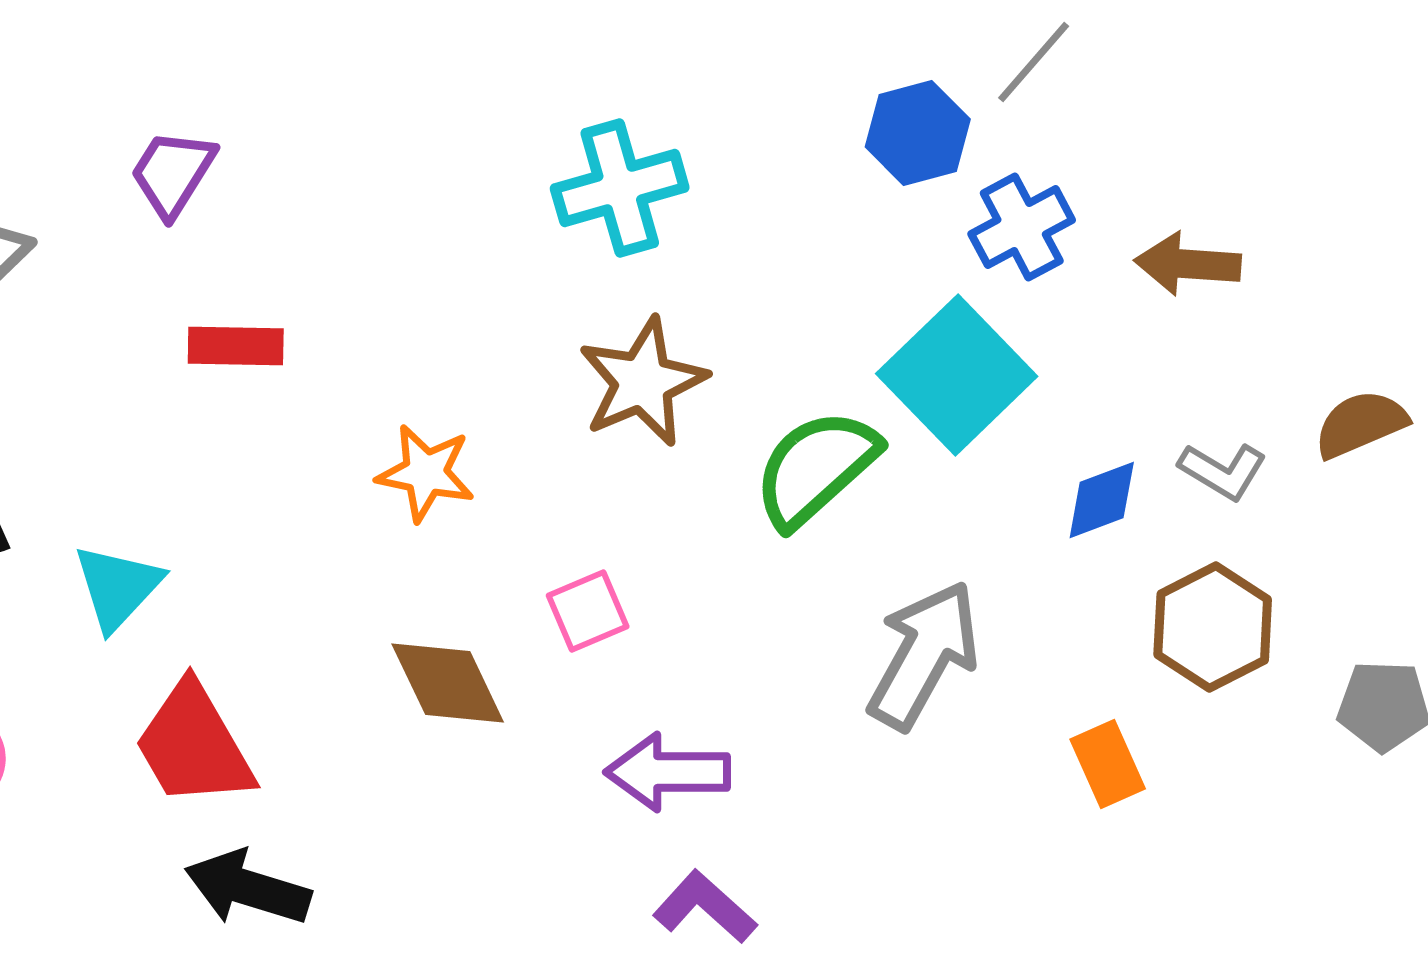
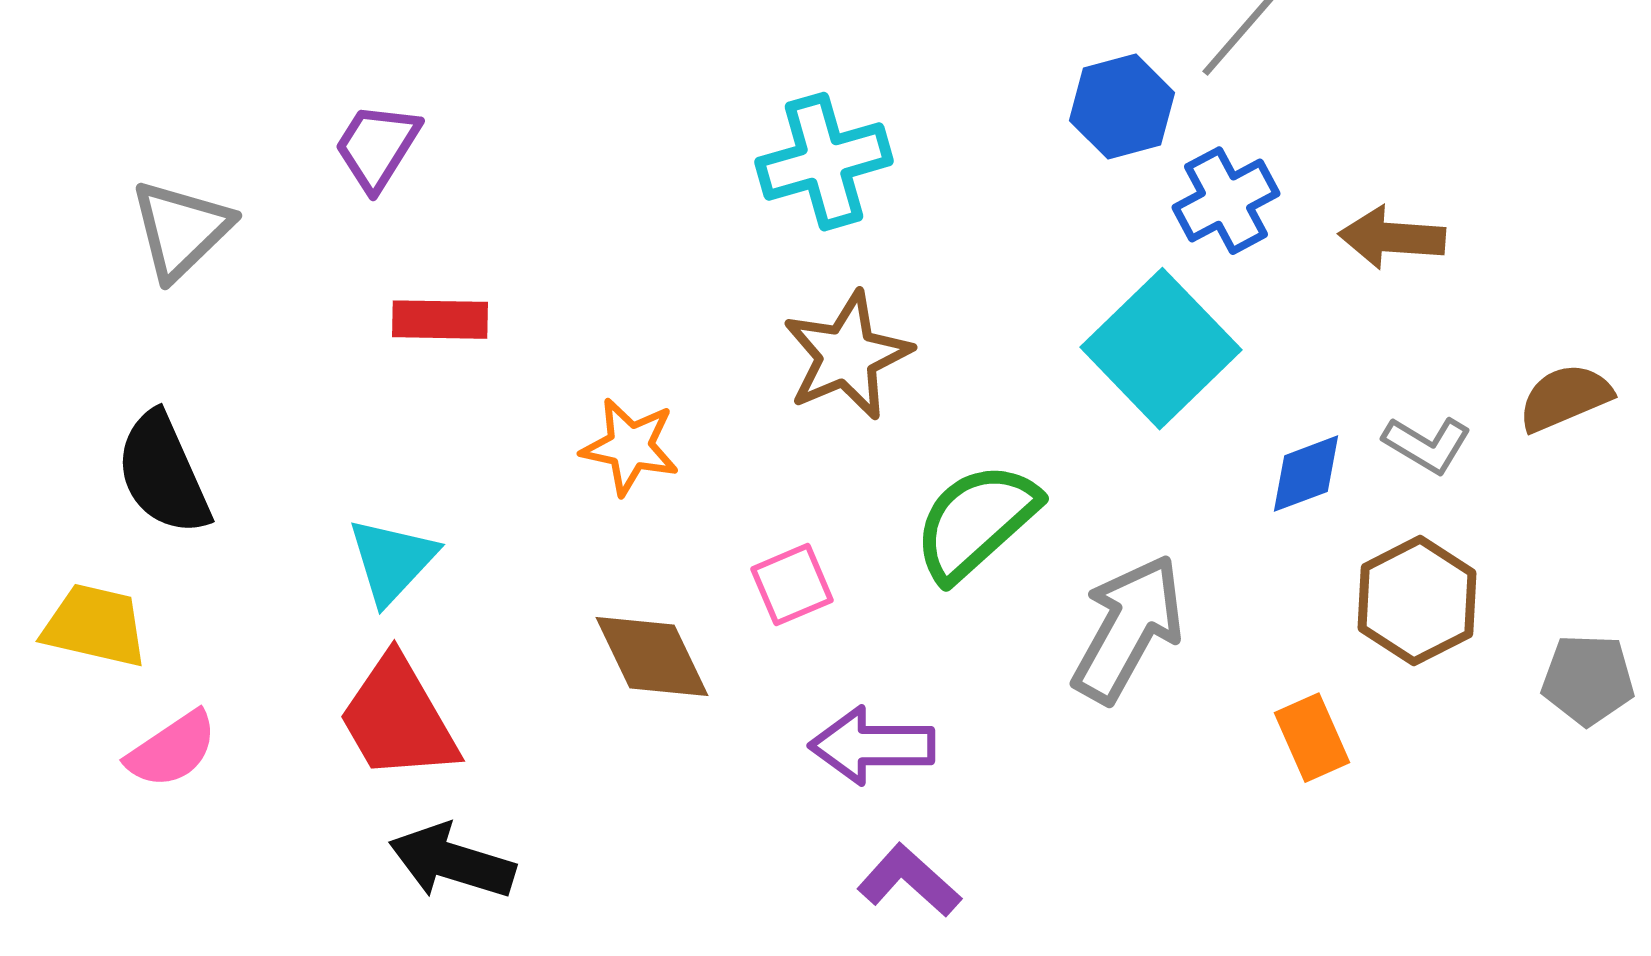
green semicircle: (816, 468) -> (976, 522), moved
cyan triangle: (118, 587) -> (392, 561), moved

